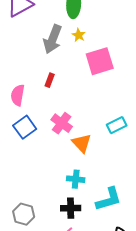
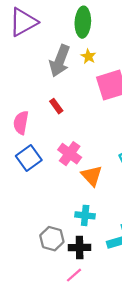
red rectangle: (50, 80) -> (56, 106), turned -56
gray hexagon: (24, 214) -> (52, 239), moved

